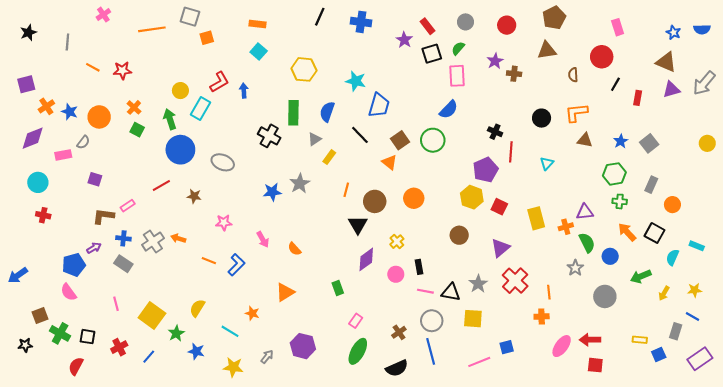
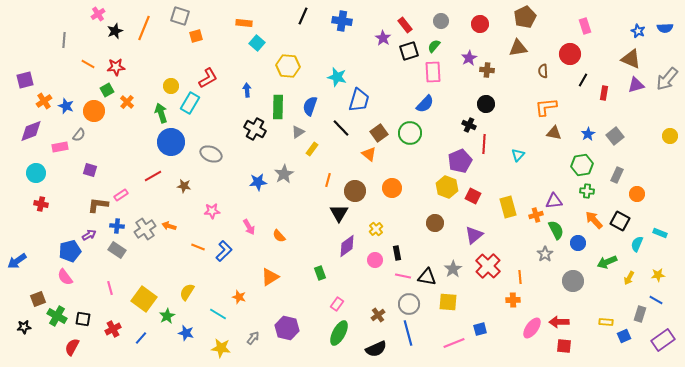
orange line: (152, 29) -> (144, 28), turned -60
black star: (28, 32) -> (115, 31), moved
cyan square: (259, 51) -> (257, 43), moved
blue arrow: (244, 91) -> (247, 90), moved
black circle: (542, 118) -> (486, 104), moved
green square: (137, 130) -> (107, 90), moved, turned 32

